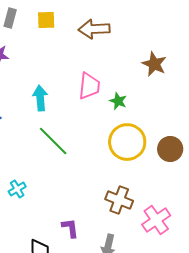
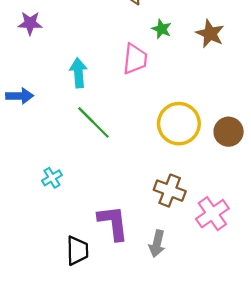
green star: (118, 101) -> (162, 29), moved
purple L-shape: (70, 228) -> (113, 223), size x1.6

